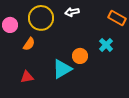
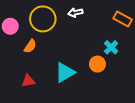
orange circle: (80, 56) -> (97, 64), moved

